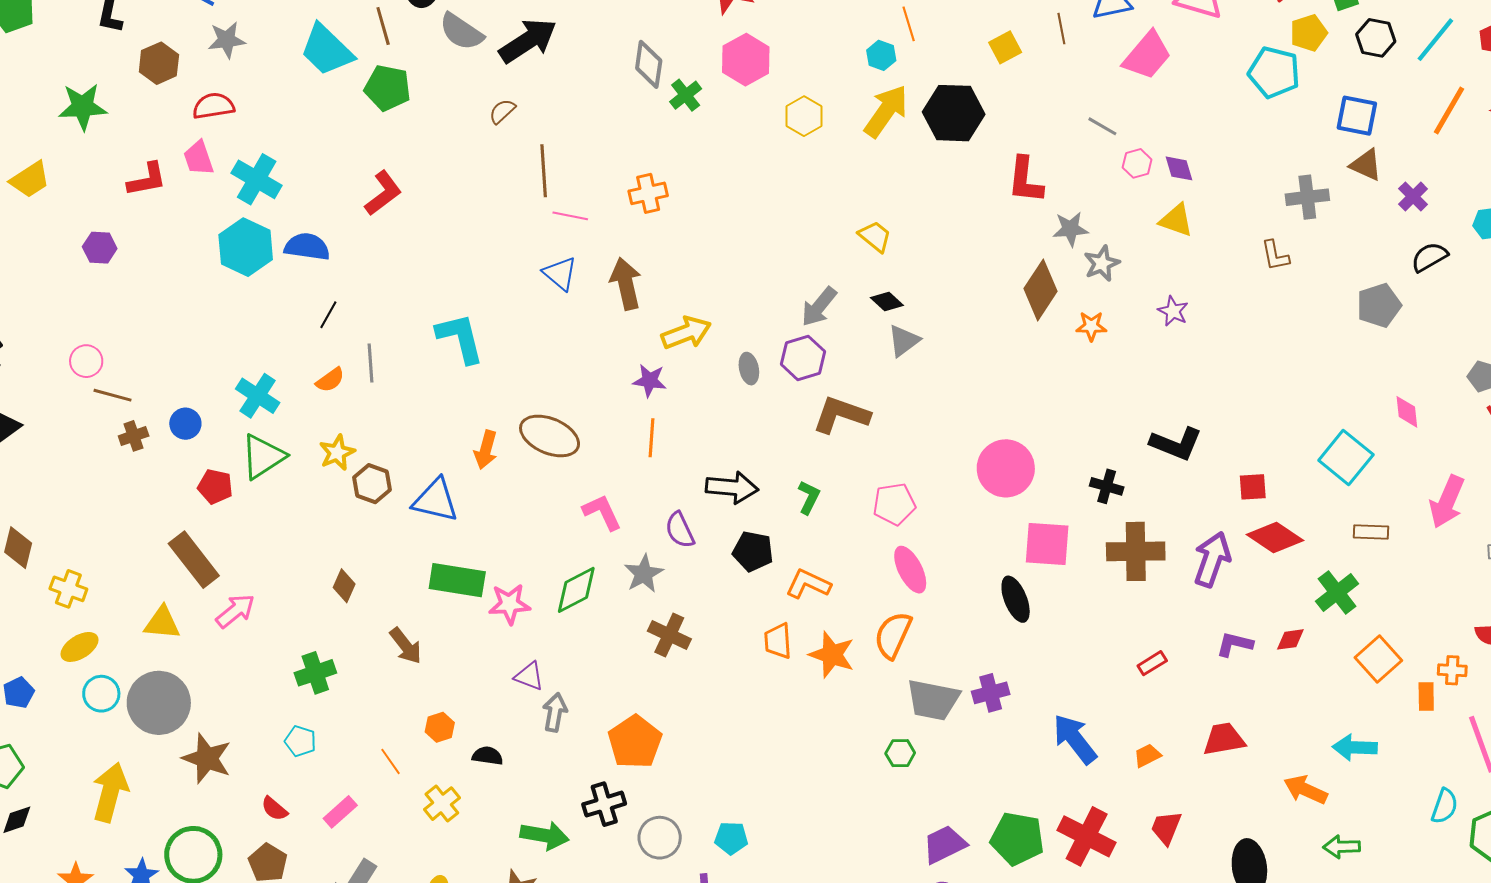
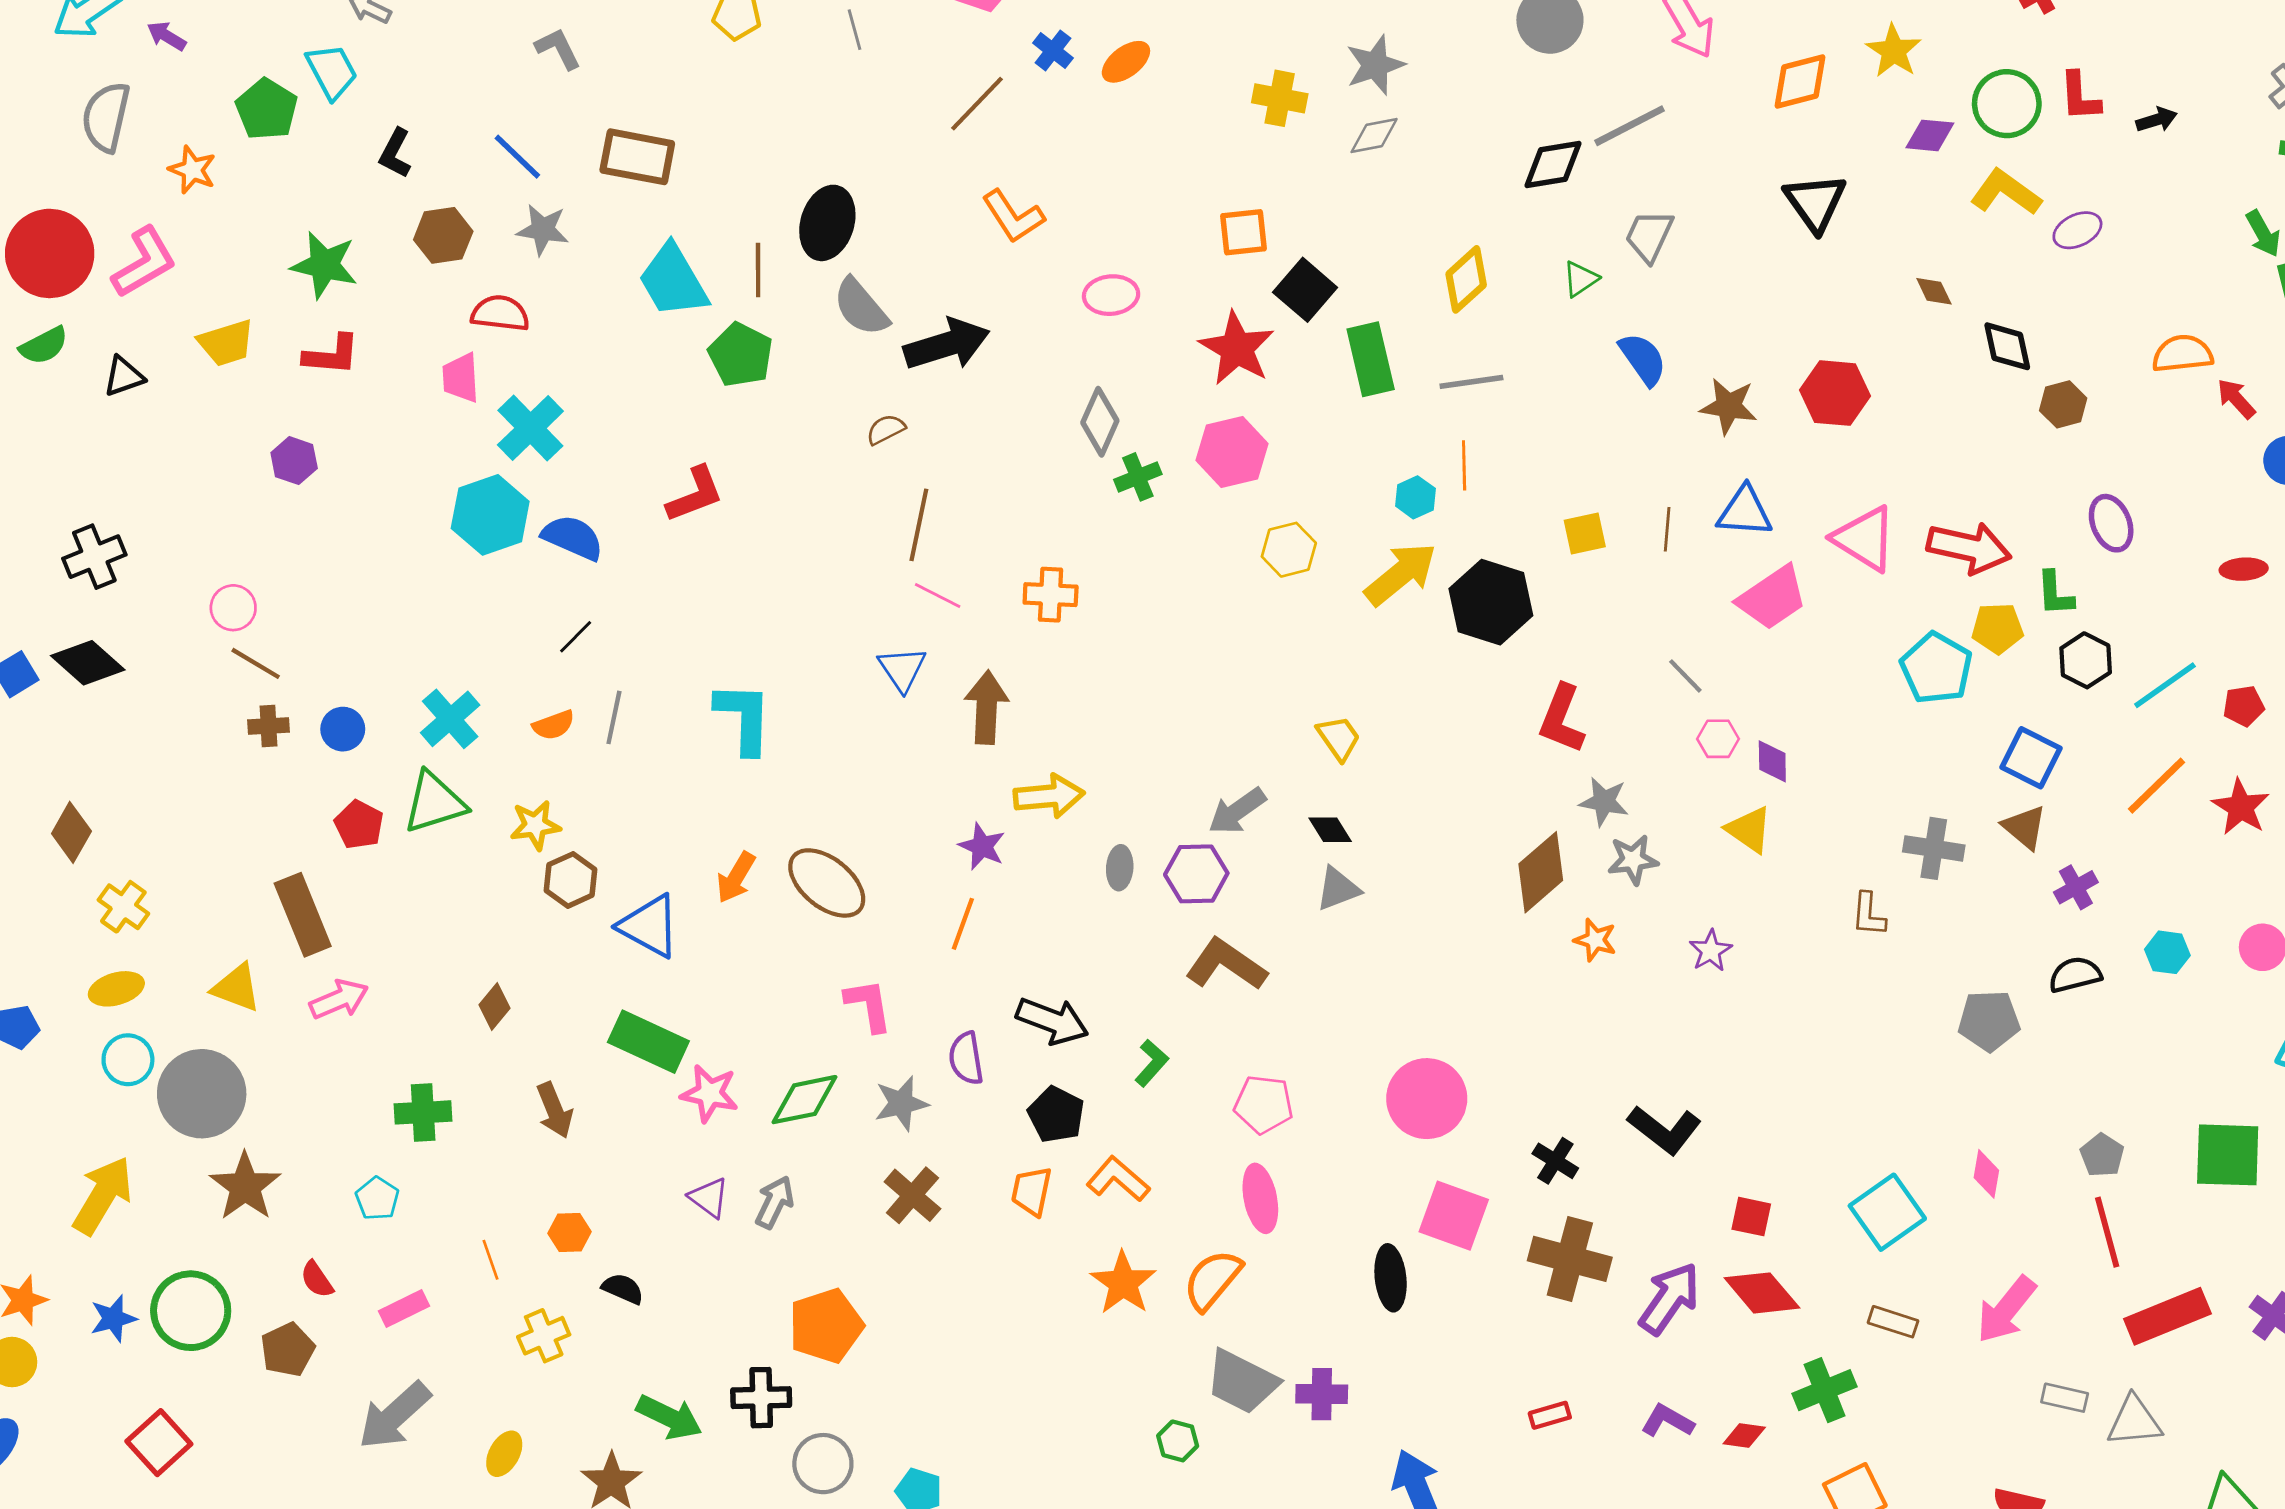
red L-shape: (147, 179) -> (332, 355), moved
orange trapezoid: (778, 641) -> (1032, 1191), moved
gray arrow: (555, 712) -> (775, 1202), moved

